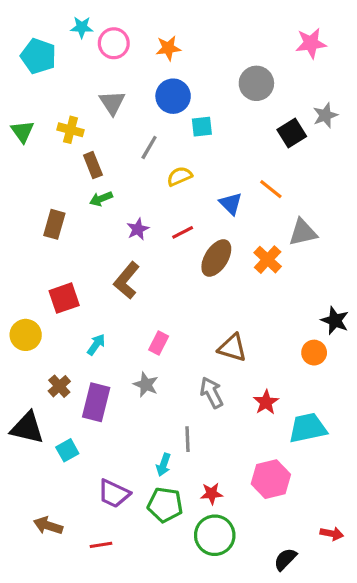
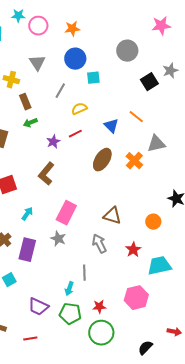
red line: (183, 232) -> (75, 134), moved
pink rectangle: (159, 343) -> (66, 213), size x1.6
orange circle: (314, 353) -> (153, 222), moved

